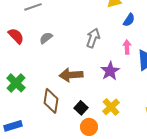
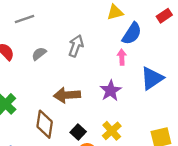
blue semicircle: (129, 20) -> (132, 34), size x1.5
gray arrow: (93, 38) -> (76, 46), moved
pink arrow: (127, 47) -> (122, 57), moved

